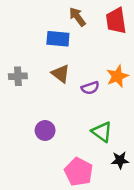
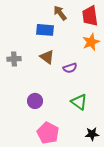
orange star: (117, 76) -> (91, 42), moved
black star: (120, 160) -> (92, 134), moved
pink pentagon: (79, 172) -> (48, 133), moved

